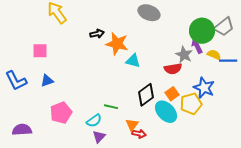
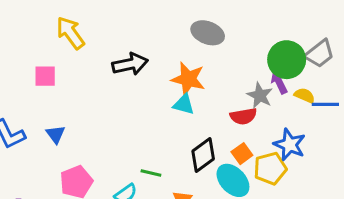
black arrow: (97, 34) -> (130, 64), size x1.6
orange star: (117, 44) -> (188, 79), moved
pink square: (40, 51) -> (45, 76), moved
blue triangle: (47, 81) -> (56, 134), turned -48

